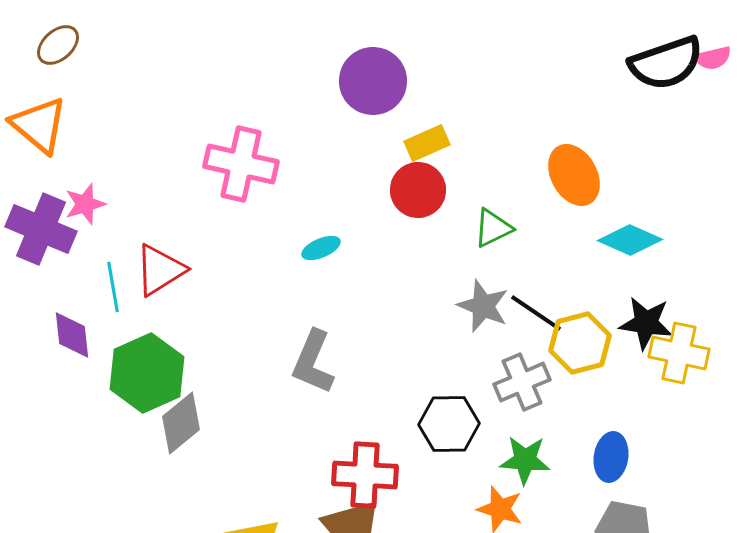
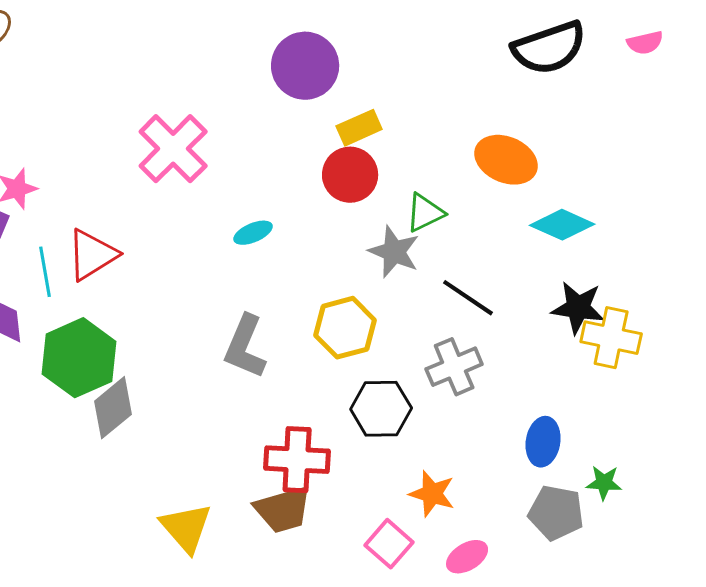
black semicircle: (666, 63) -> (549, 48), moved
pink cross: (241, 164) -> (173, 149), turned 32
orange ellipse: (574, 175) -> (506, 160), turned -38
gray star: (483, 306) -> (394, 252), moved
yellow hexagon: (580, 343) -> (345, 328), moved
green star: (525, 460) -> (604, 483), moved, size x0.7

